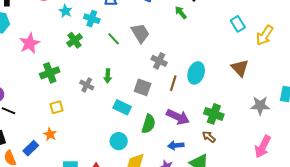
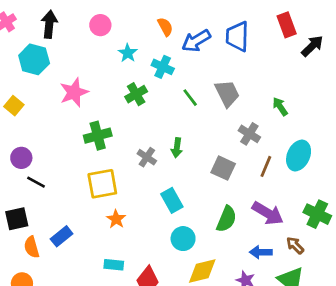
green arrow: (181, 13) -> (280, 107), moved
yellow square: (56, 107) -> (102, 184), size x1.6
cyan rectangle: (122, 107) -> (172, 200), moved, turned 30
orange star: (50, 134) -> (116, 219), moved
brown arrow: (209, 137) -> (295, 245), moved

